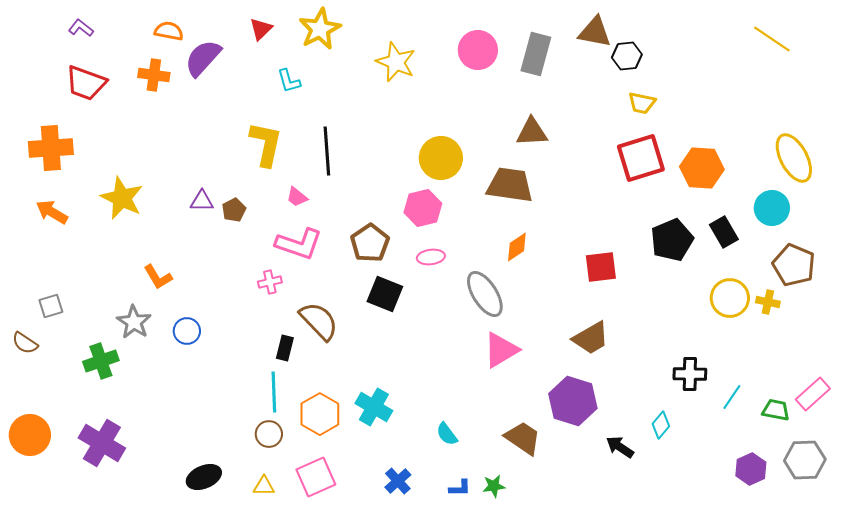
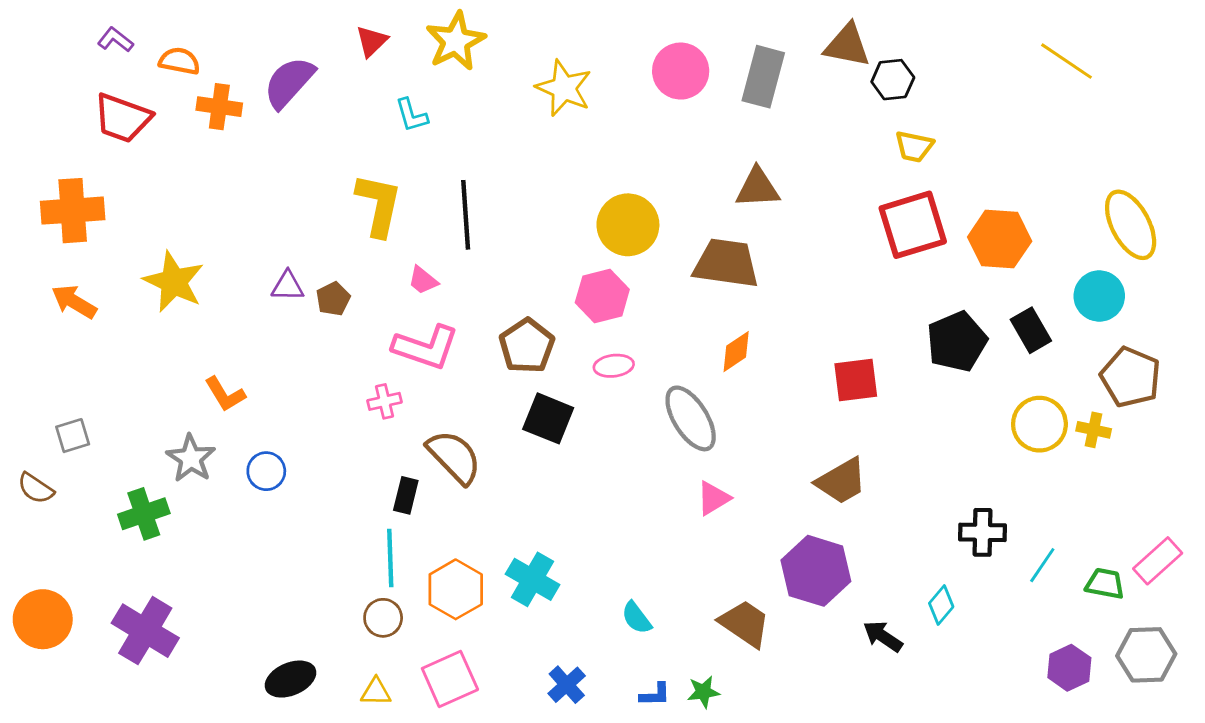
orange semicircle: (169, 31) -> (179, 61), moved
yellow line: (772, 39) -> (1067, 61), moved
pink triangle: (501, 350) -> (713, 498), size x0.7

